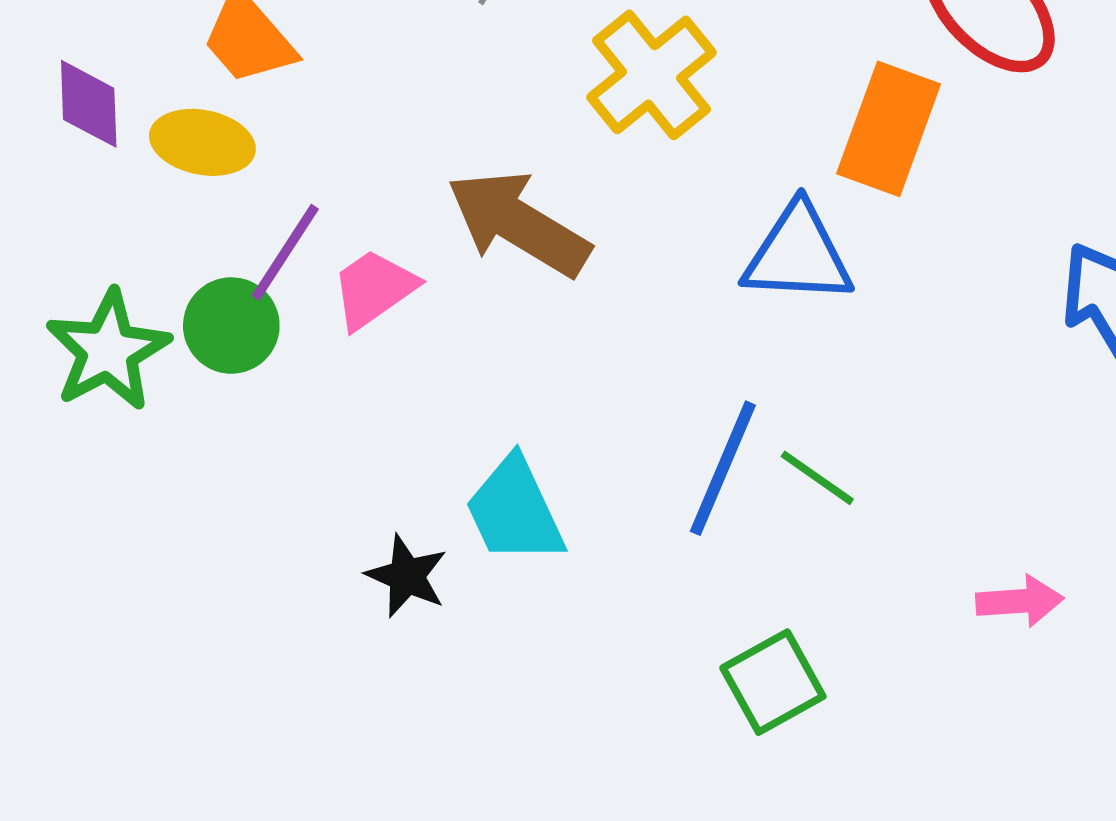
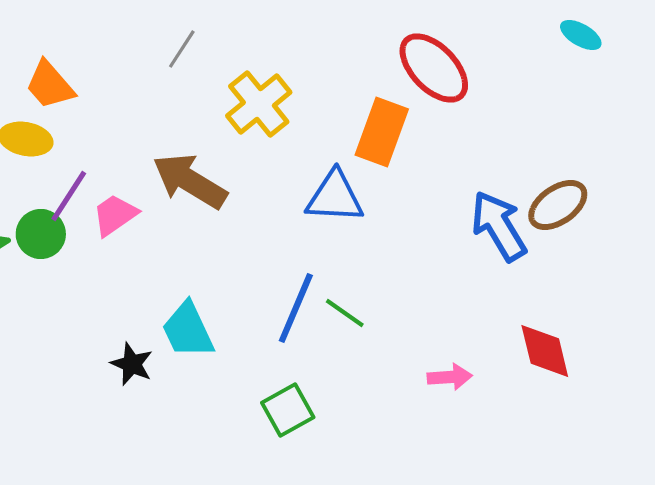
green square: (773, 682) -> (288, 410), moved

